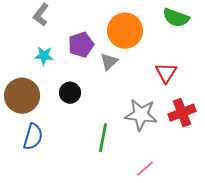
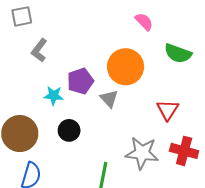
cyan star: (44, 56) -> (54, 96), moved
gray triangle: (109, 62) -> (109, 99), turned -30
red cross: (182, 113) -> (184, 151), turned 36

